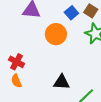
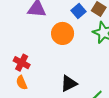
black triangle: (62, 82) -> (69, 83), turned -30

